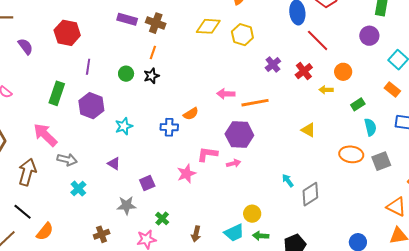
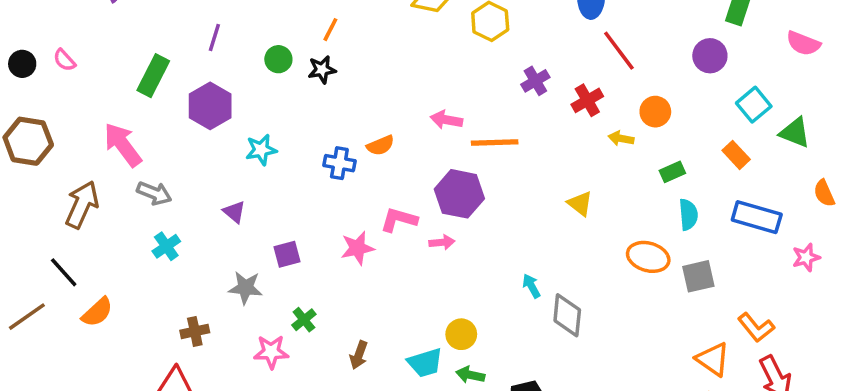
gray diamond: (310, 194) -> (567, 315), turned -60

